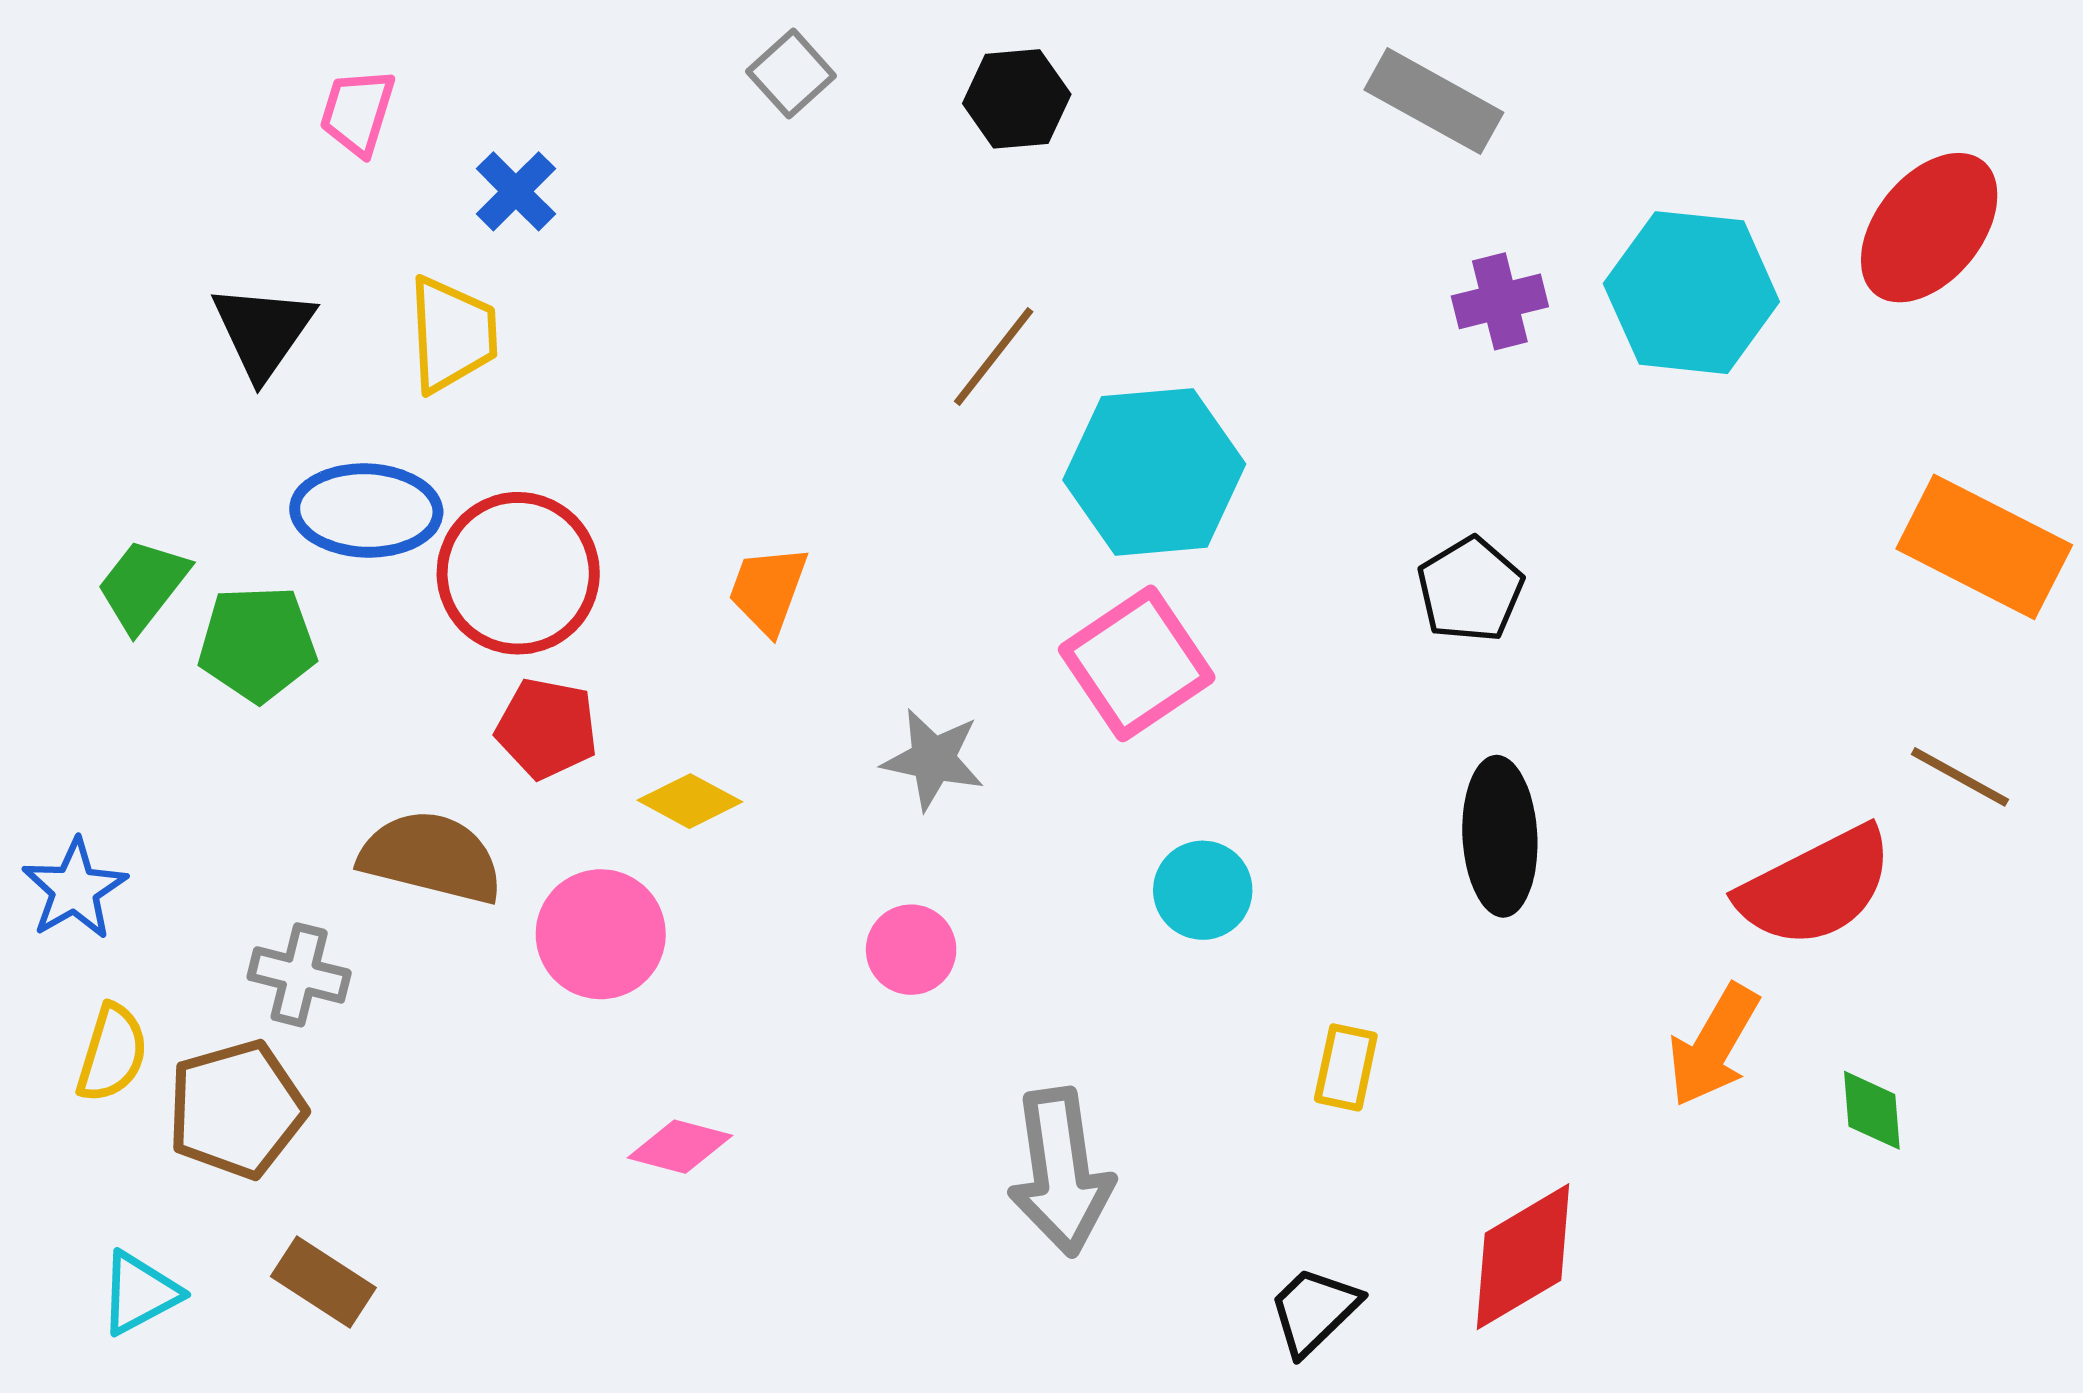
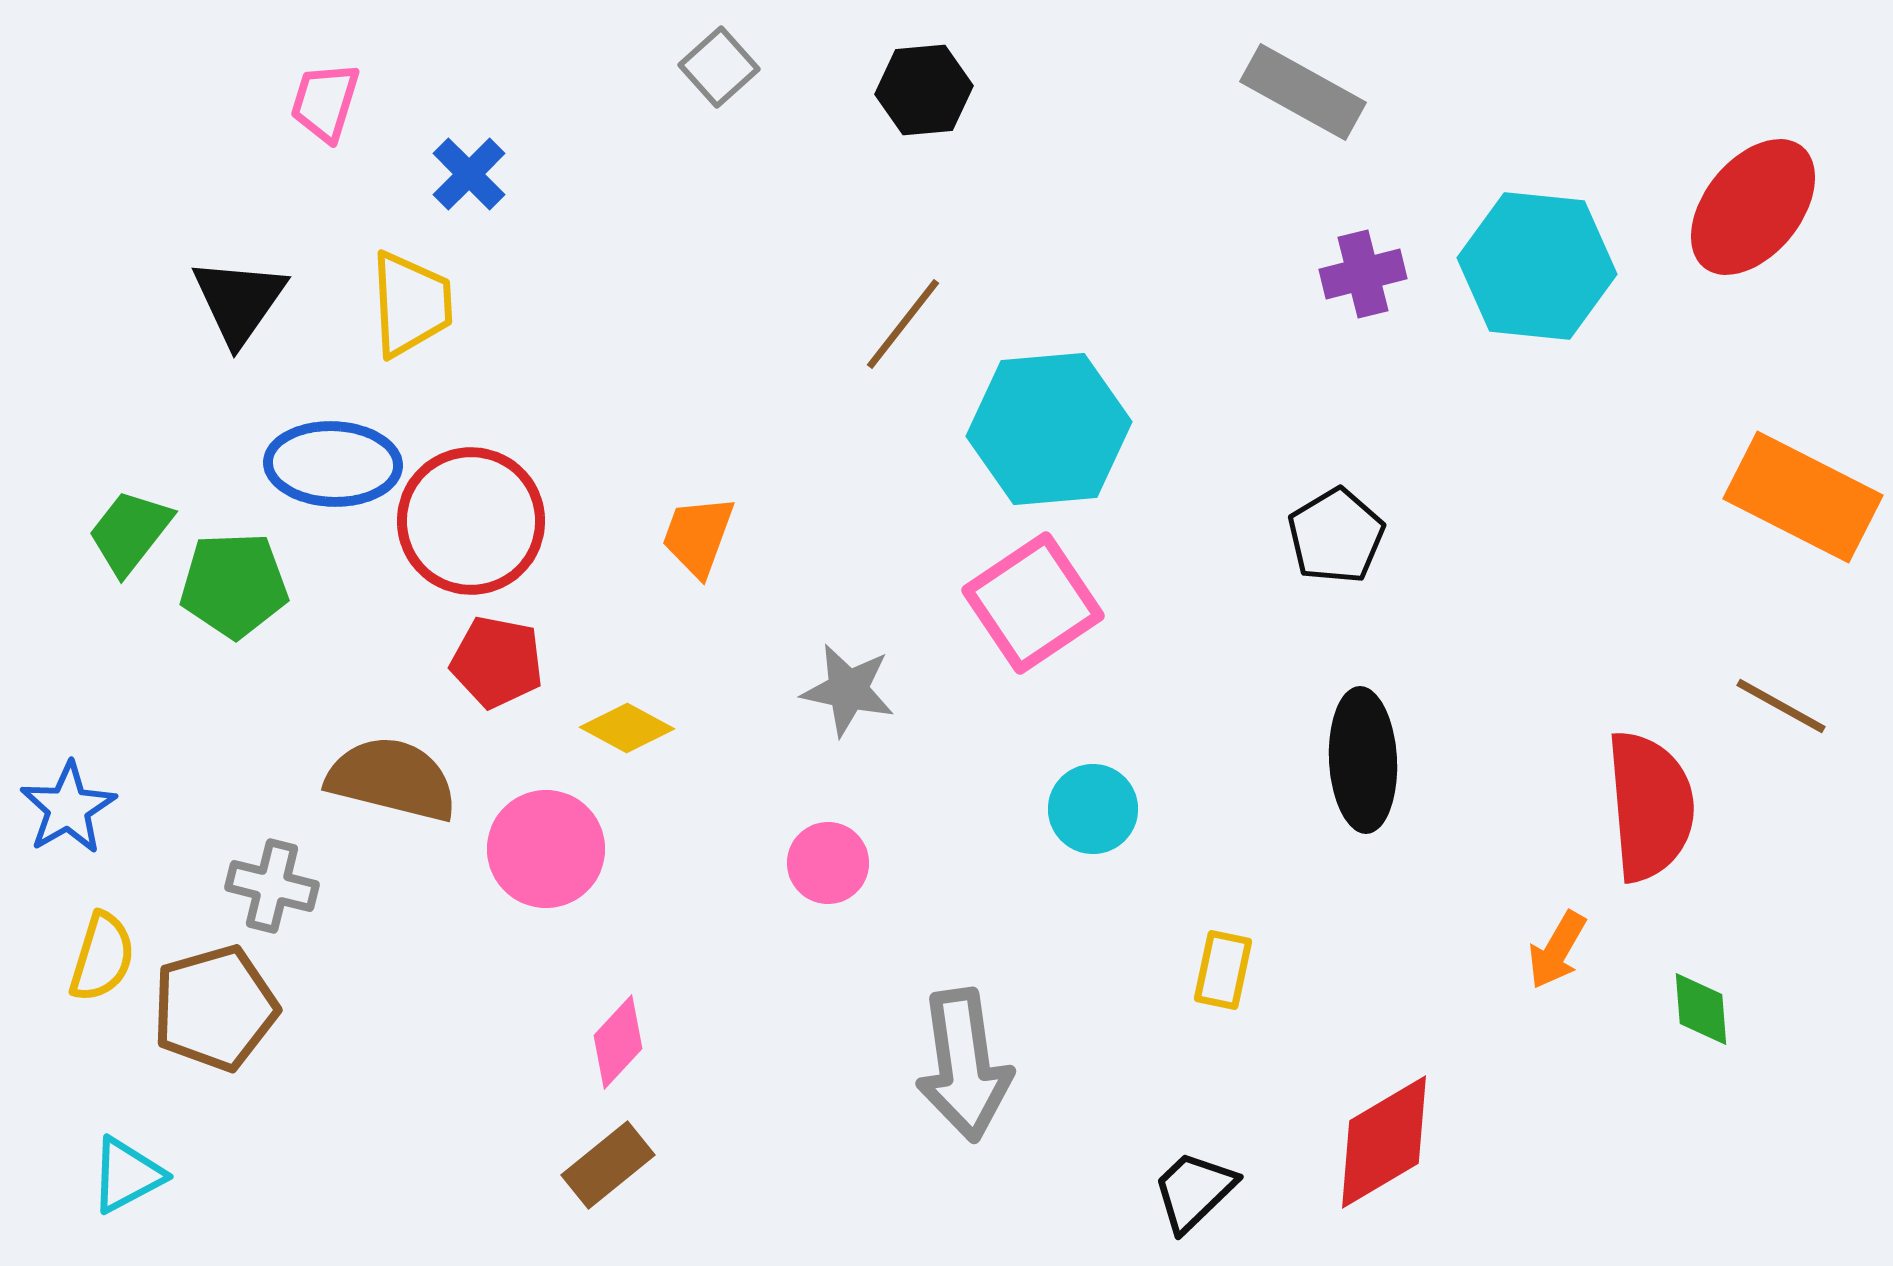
red semicircle: (1816, 887) -> (1650, 806), turned -68
orange arrow: (1713, 1045) -> (1557, 950), size x0.7
pink diamond: (680, 1147) -> (618, 1042), turned -62
brown rectangle: (323, 1282) -> (608, 1165), moved, turned -72

